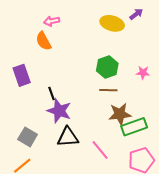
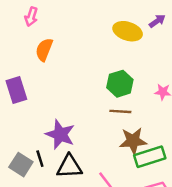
pink arrow: (52, 21) -> (31, 17), moved, turned -63
orange semicircle: (43, 41) -> (44, 50), turned 48
black line: (52, 93) -> (40, 159), moved

